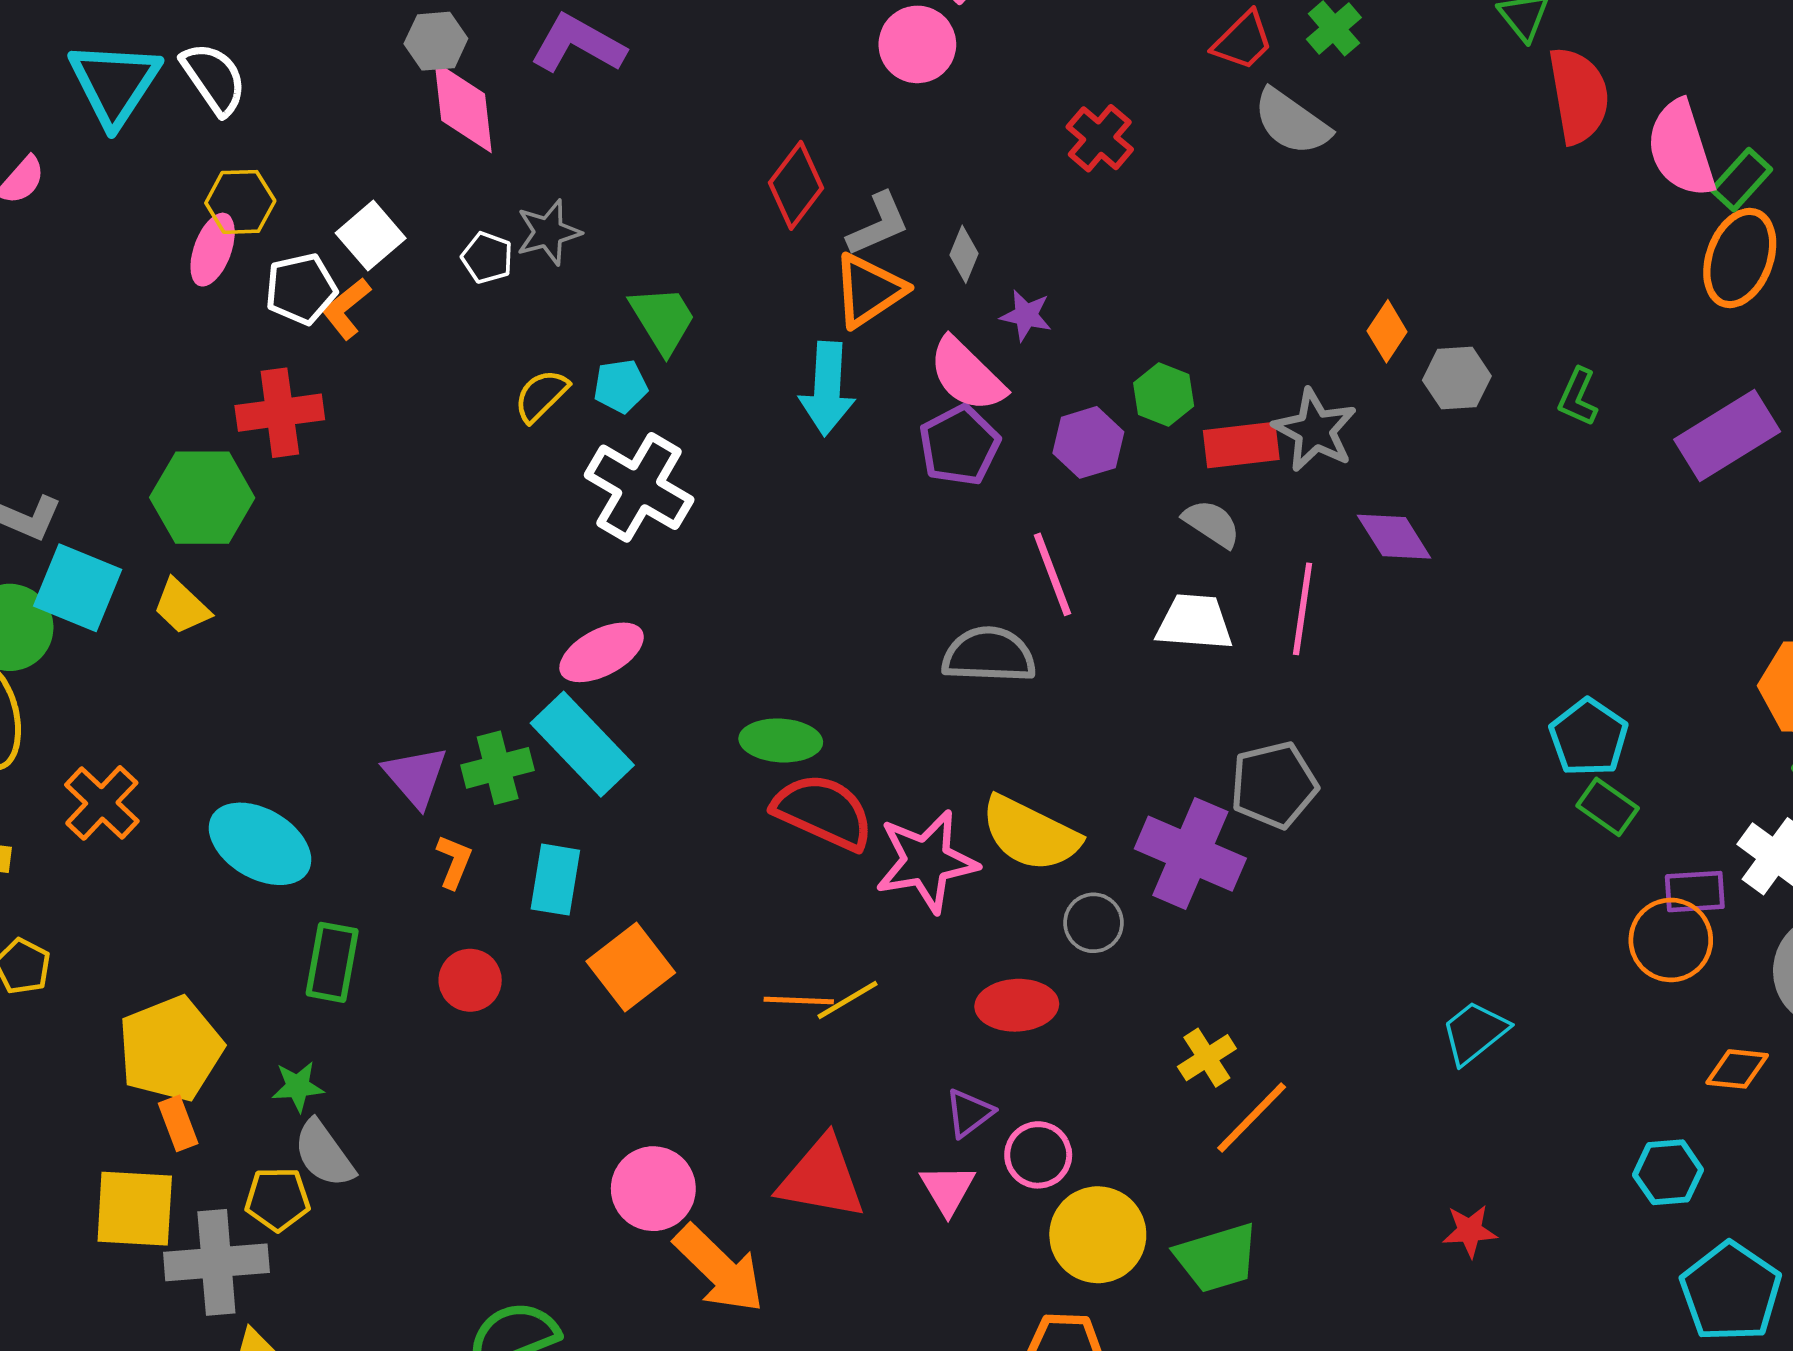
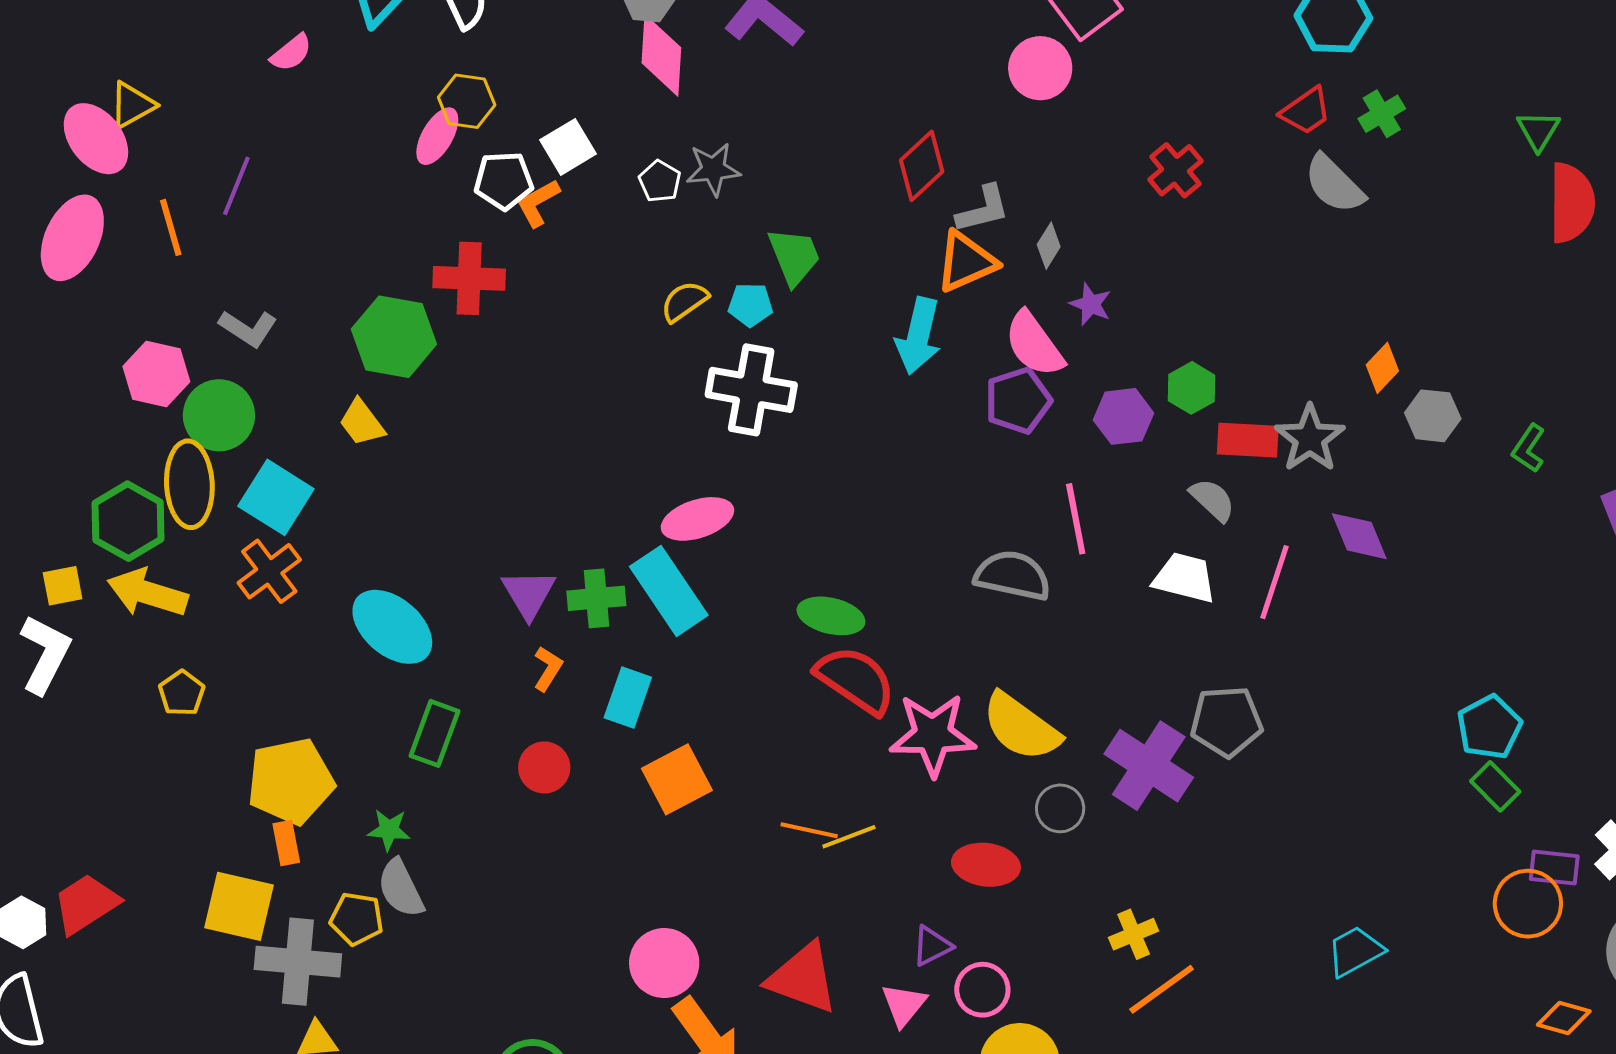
white cross: (639, 487) -> (751, 390), turned -30
cyan square: (78, 588) -> (276, 497), moved

